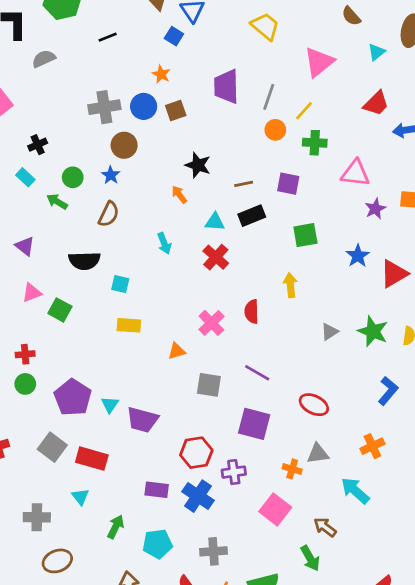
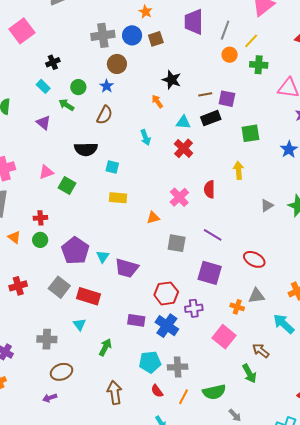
purple square: (288, 184) -> (227, 99), moved
purple triangle: (25, 246) -> (43, 123), moved
cyan pentagon: (157, 544) -> (150, 362), moved

